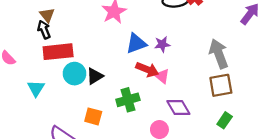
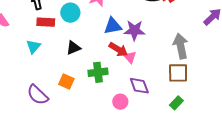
purple star: (162, 44) -> (134, 30), size x1.5
red rectangle: (58, 52) -> (46, 22), size x0.7
cyan circle: (75, 74) -> (70, 13), moved
cyan triangle: (36, 88) -> (33, 47), moved

